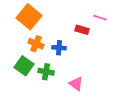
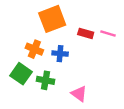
orange square: (29, 17) -> (52, 19), moved, turned 30
pink line: (100, 18) -> (108, 33), moved

